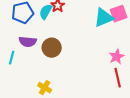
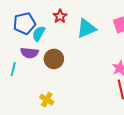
cyan semicircle: (46, 12) -> (39, 34), moved
cyan triangle: (104, 18) -> (86, 28), moved

